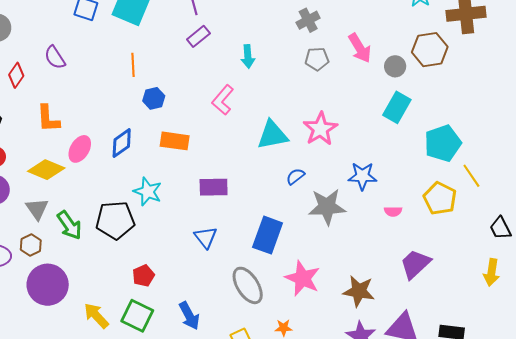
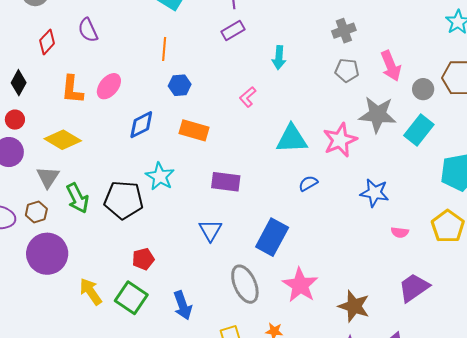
pink L-shape: (223, 100) -> (248, 97), size x0.7
pink ellipse: (80, 149) -> (109, 86), moved
gray star: (327, 207) -> (378, 115), moved

